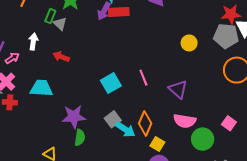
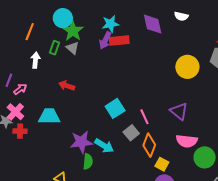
gray triangle: (60, 24) -> (73, 48), moved
white arrow: (33, 42) -> (35, 60), moved
yellow circle: (189, 43) -> (187, 67), size x1.5
pink line: (143, 78) -> (144, 117), moved
gray square: (113, 119) -> (131, 133), moved
cyan arrow: (125, 129) -> (104, 146), moved

